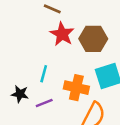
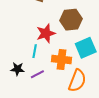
red star: (62, 34) -> (46, 33), moved, turned 30

